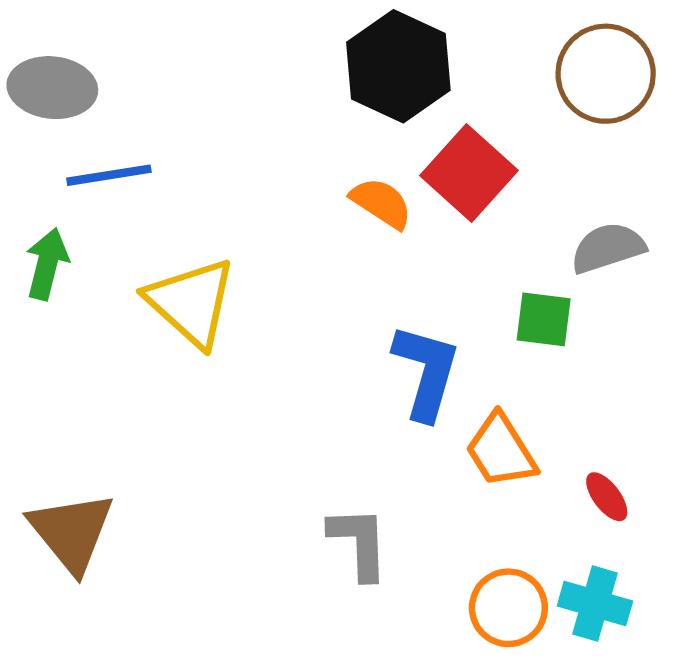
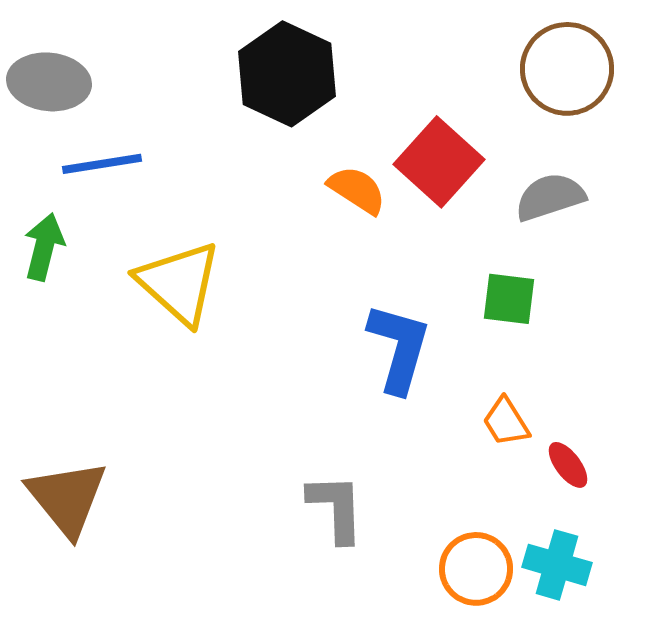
black hexagon: (398, 66) -> (287, 74), moved
gray semicircle: (608, 248) -> (550, 197), moved
orange trapezoid: (501, 451) -> (506, 422), moved, size x0.7

